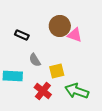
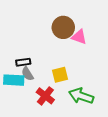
black rectangle: (22, 35) -> (23, 62), moved, turned -32
gray semicircle: (35, 60) -> (27, 74), moved

